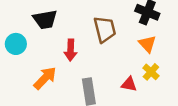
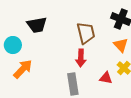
red arrow: (71, 50) -> (81, 58), moved
orange arrow: (45, 78) -> (23, 69), moved

